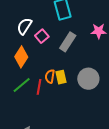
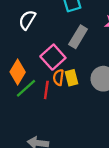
pink square: (42, 36) -> (53, 57), moved, size x1.5
orange diamond: (21, 57) -> (18, 72), moved

